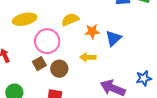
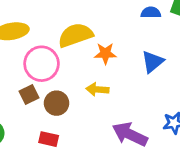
yellow semicircle: (70, 20) -> (75, 35), size x1.4
blue triangle: (113, 38) -> (153, 62), moved

